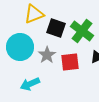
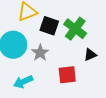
red square: (70, 62) -> (67, 75), moved

